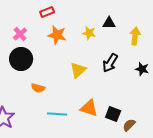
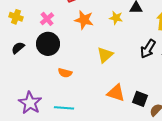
black arrow: (110, 63) -> (148, 49), moved
cyan line: (57, 114) -> (64, 108), moved

